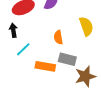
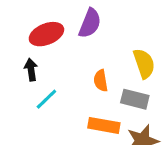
gray rectangle: (67, 59) -> (135, 99), moved
orange rectangle: (45, 66) -> (104, 125), moved

